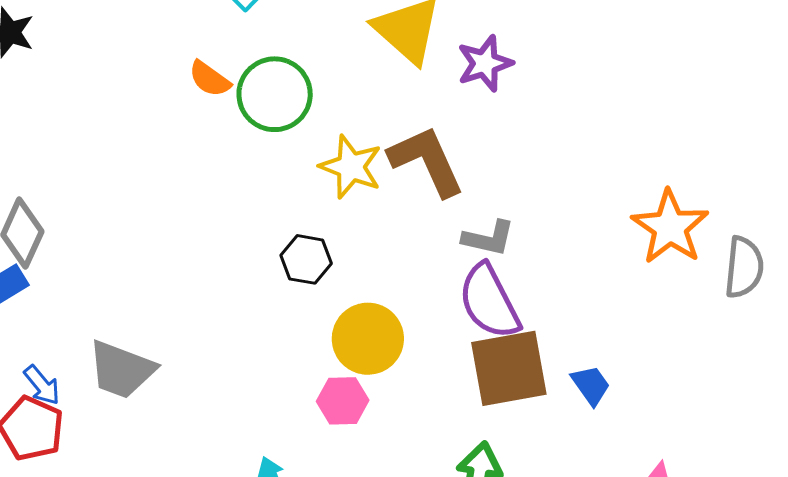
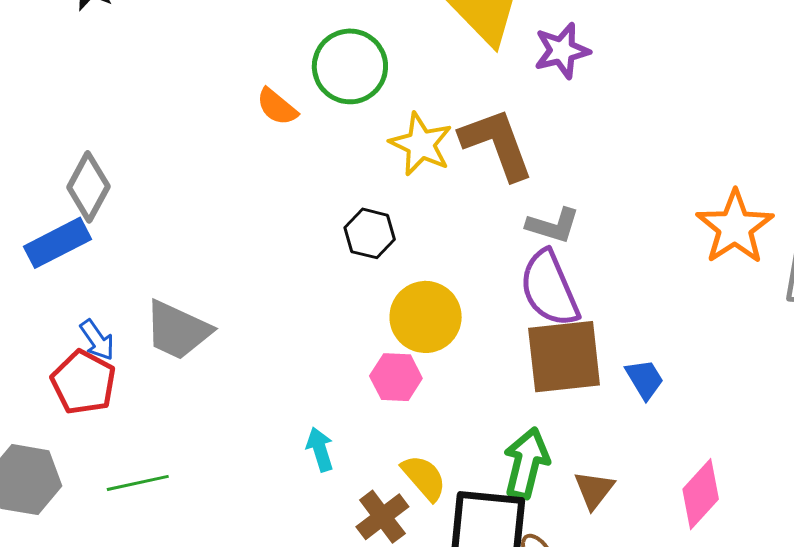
orange semicircle: (210, 79) -> (277, 107), moved

